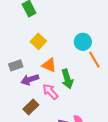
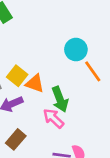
yellow square: (38, 41) -> (17, 76), moved
pink arrow: (50, 92) -> (54, 118), moved

